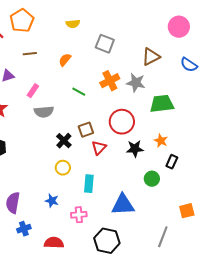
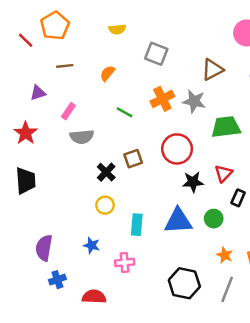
orange star: (161, 141) -> (225, 255), moved
red triangle: (99, 148) -> (223, 173), moved
blue triangle: (123, 205) -> (178, 221), moved
black hexagon: (107, 241) -> (184, 283), moved

